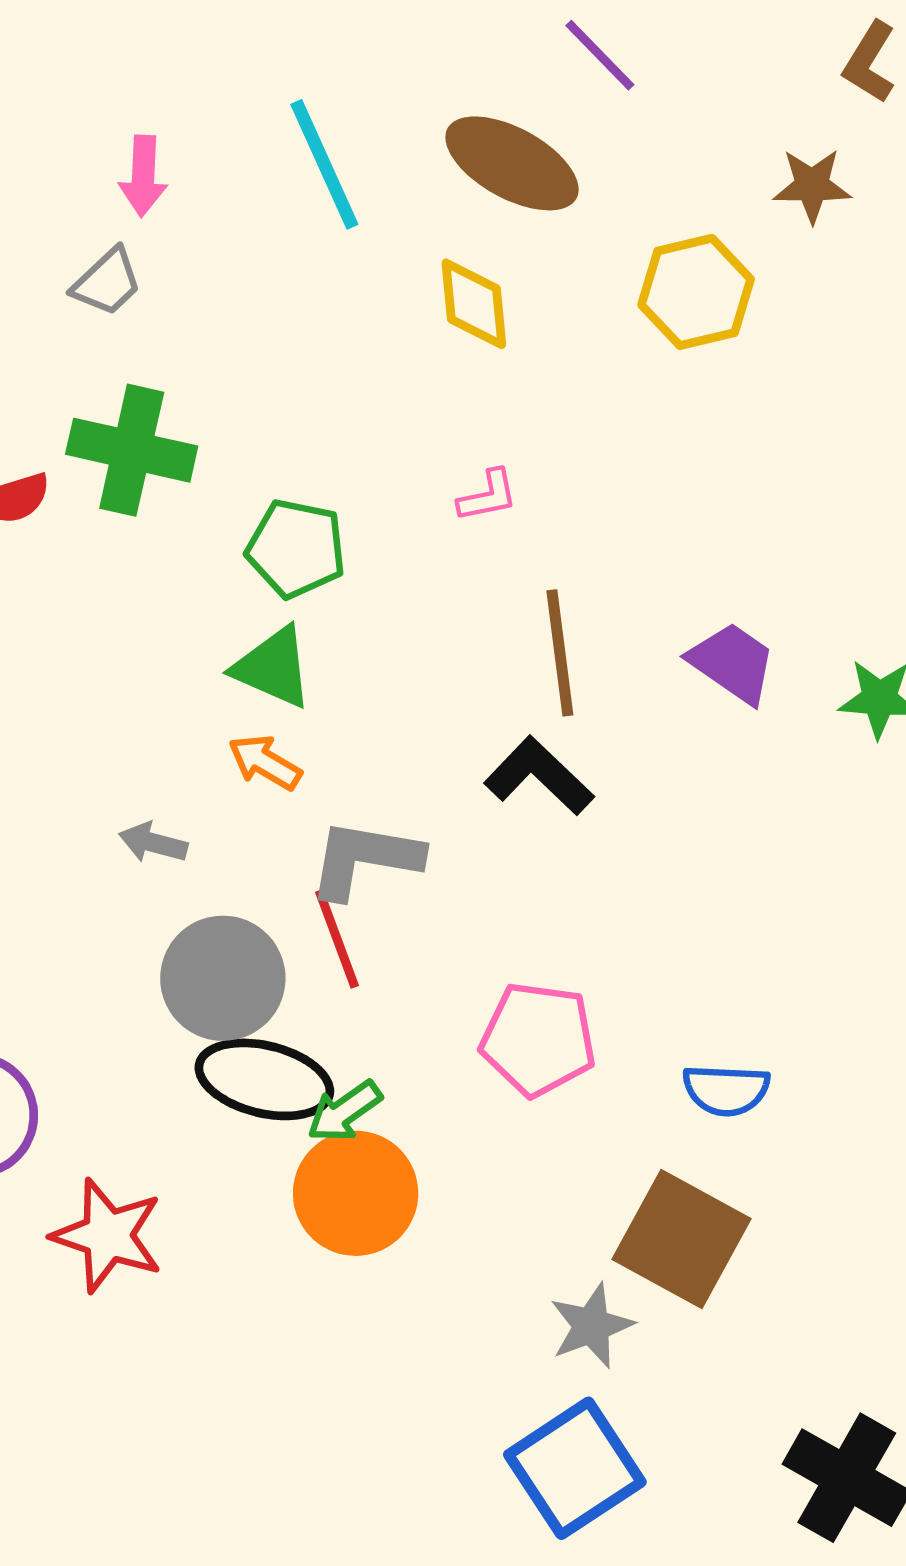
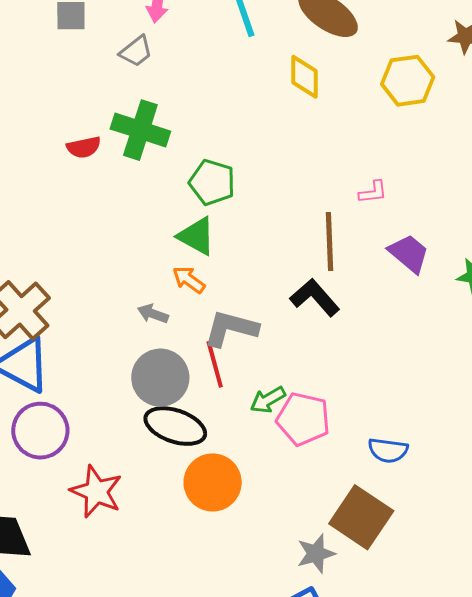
pink L-shape: (488, 496) -> (373, 192), moved
gray arrow: (153, 843) -> (153, 314), moved
green arrow: (344, 1111) -> (268, 400), moved

